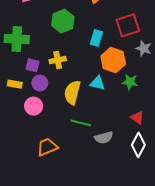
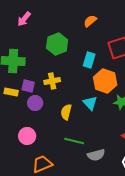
cyan triangle: (97, 83) -> (90, 103), turned 35
yellow rectangle: (15, 84) -> (11, 92), moved
yellow semicircle: (72, 92) -> (66, 112), size x0.7
pink circle: (34, 106) -> (27, 136), moved

